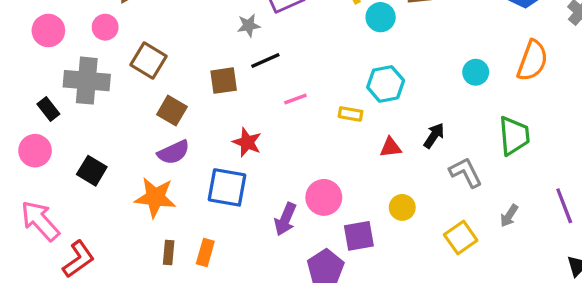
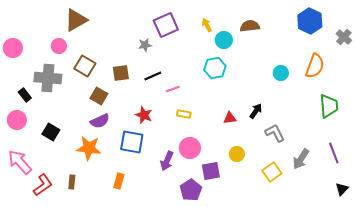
pink circle: (48, 31) -> (13, 48), moved
black line: (265, 61) -> (153, 76), moved
brown square: (224, 81) -> (121, 73), moved
cyan hexagon: (386, 84) -> (215, 68), moved
yellow rectangle: (351, 114) -> (184, 114), moved
green trapezoid: (514, 136) -> (329, 106), moved
gray arrow: (509, 216) -> (301, 159), size x1.5
brown rectangle: (169, 252) -> (72, 182), moved

